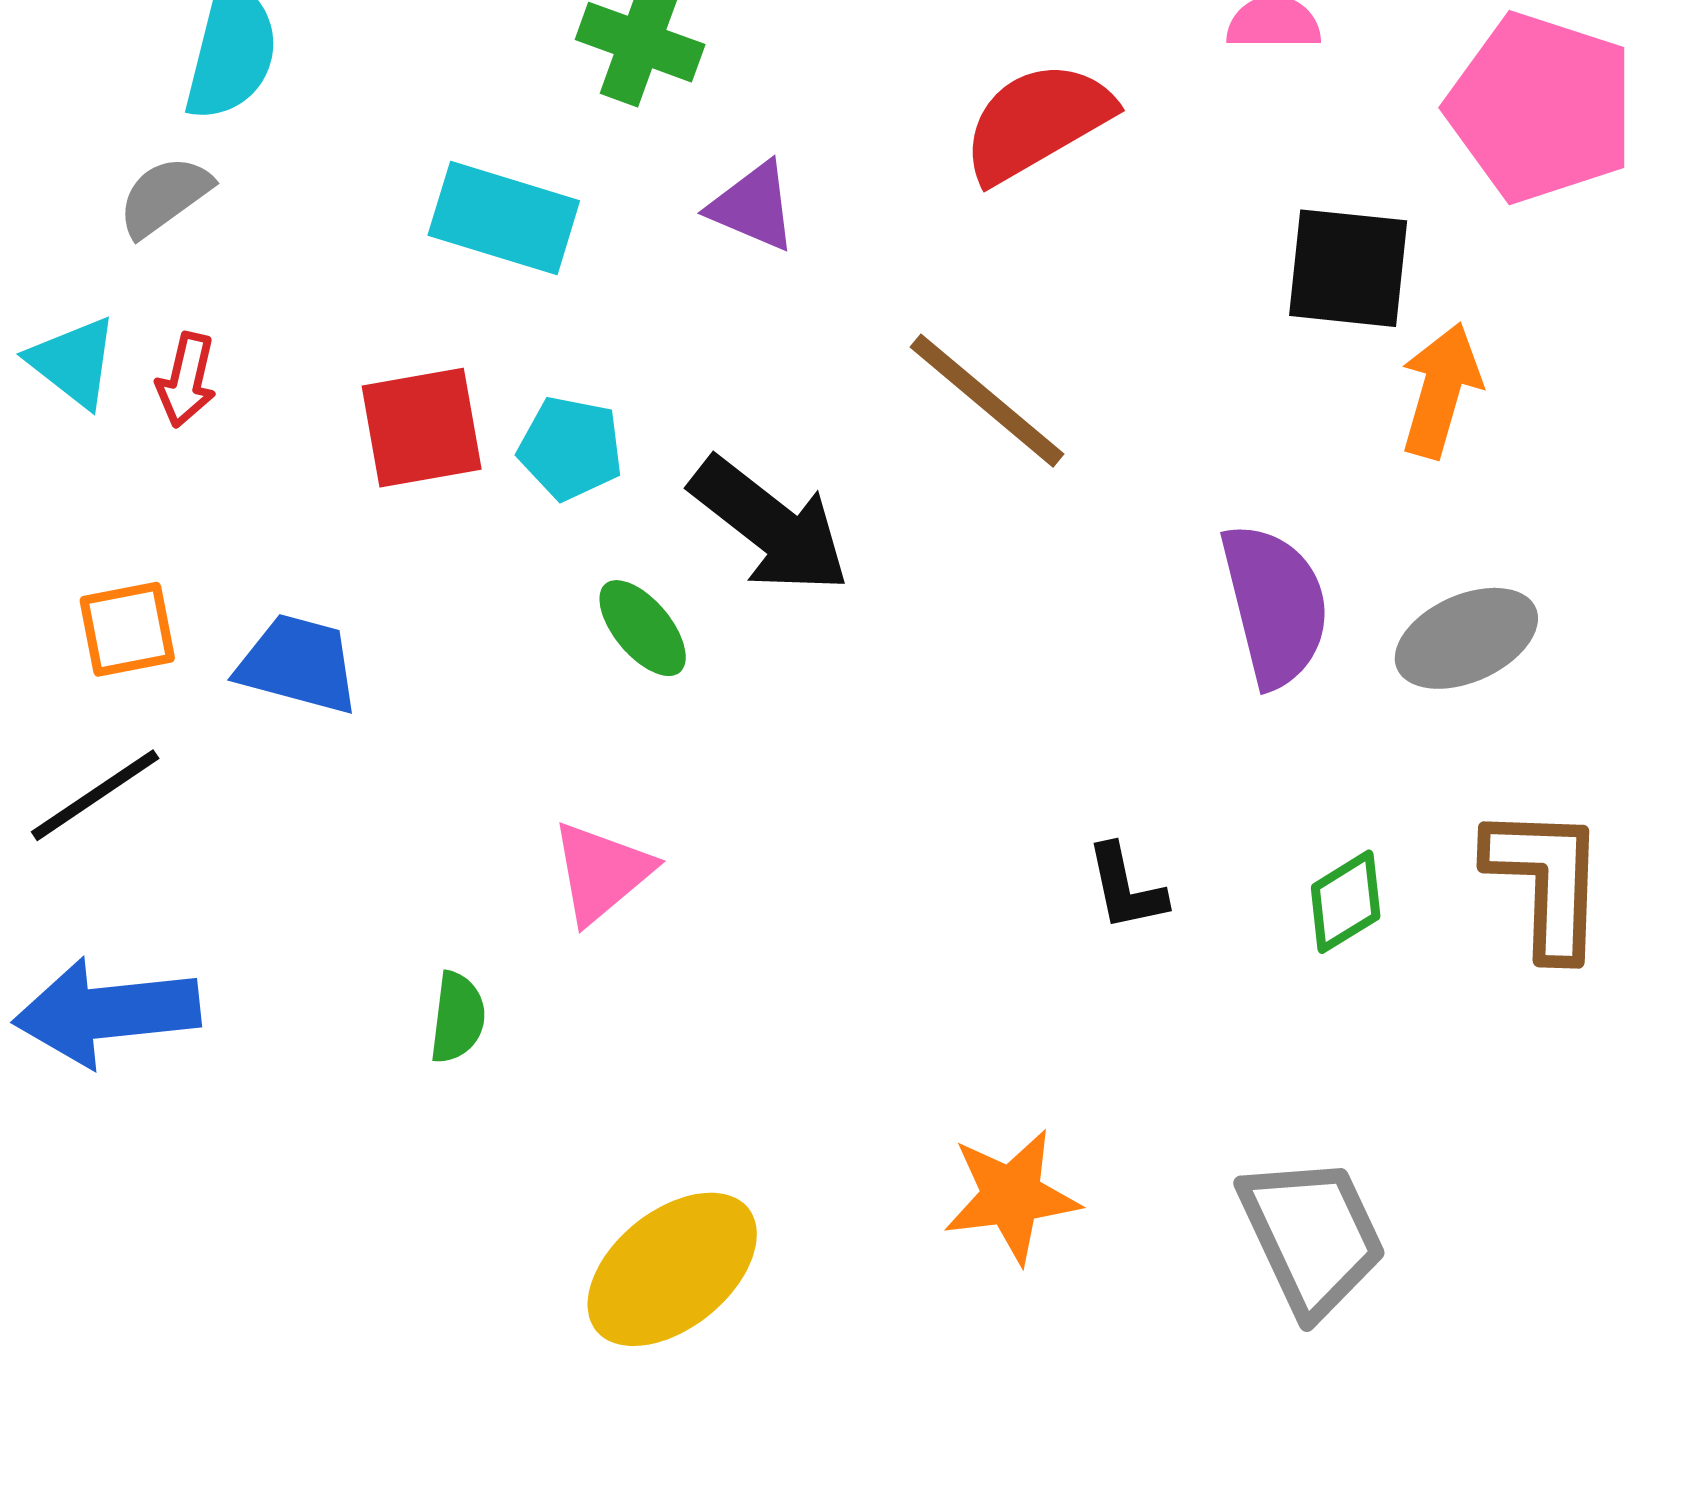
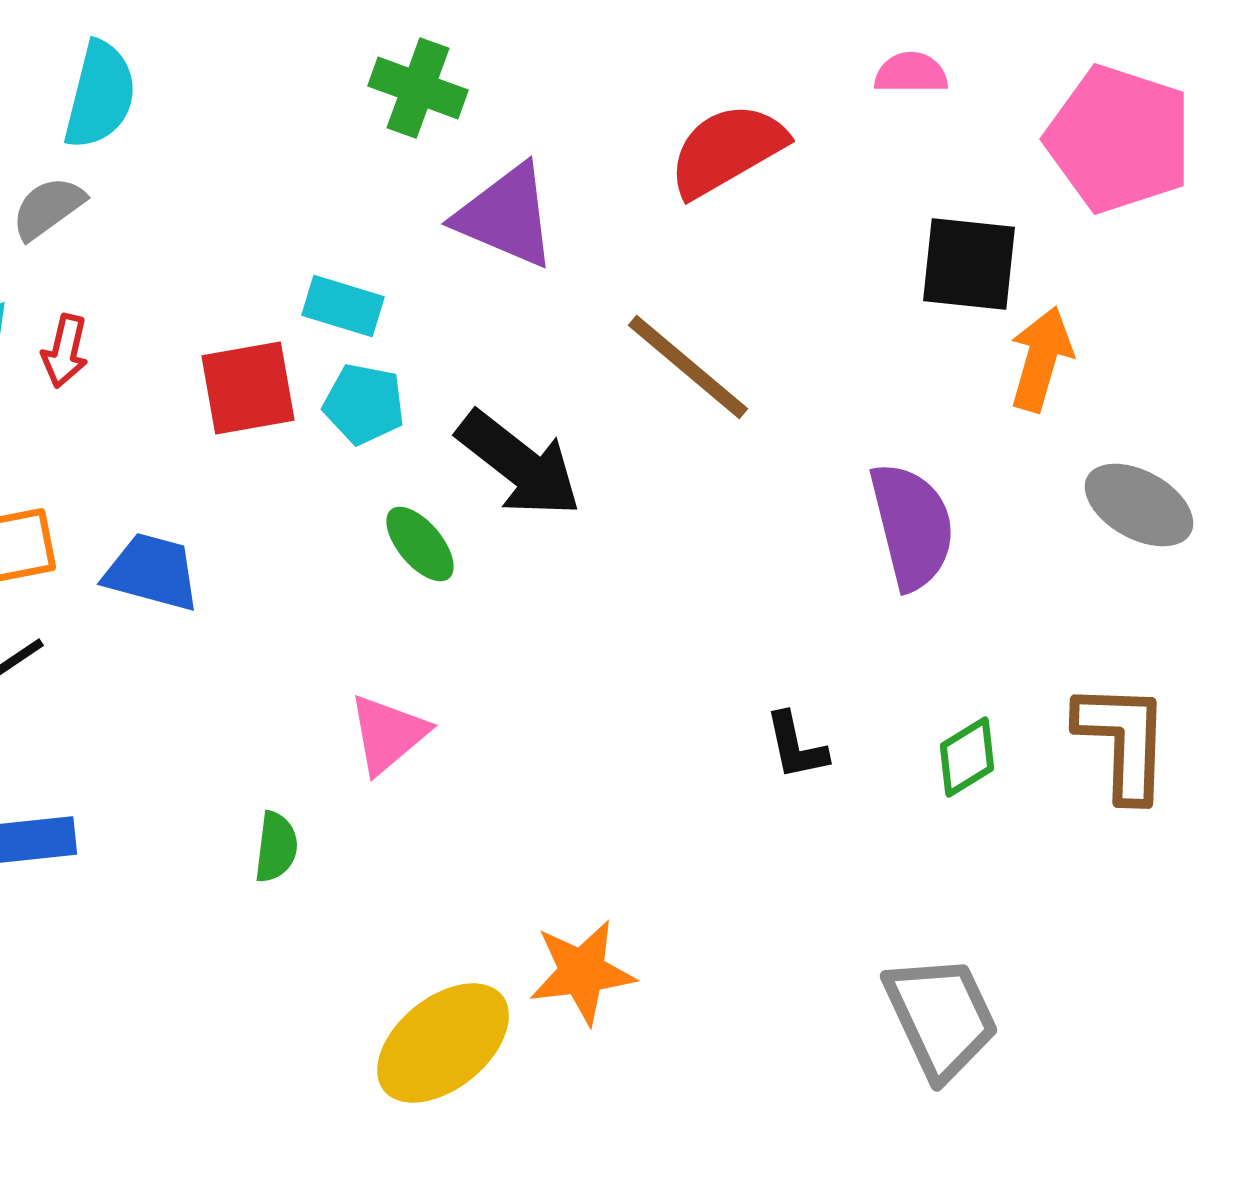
purple triangle: (753, 207) -> (506, 216), size x1.5
cyan rectangle: (504, 218) -> (343, 306), moved, size x0.7
gray ellipse: (1466, 638) -> (1139, 505), moved, turned 53
orange star: (1011, 1196) -> (582, 972), moved

